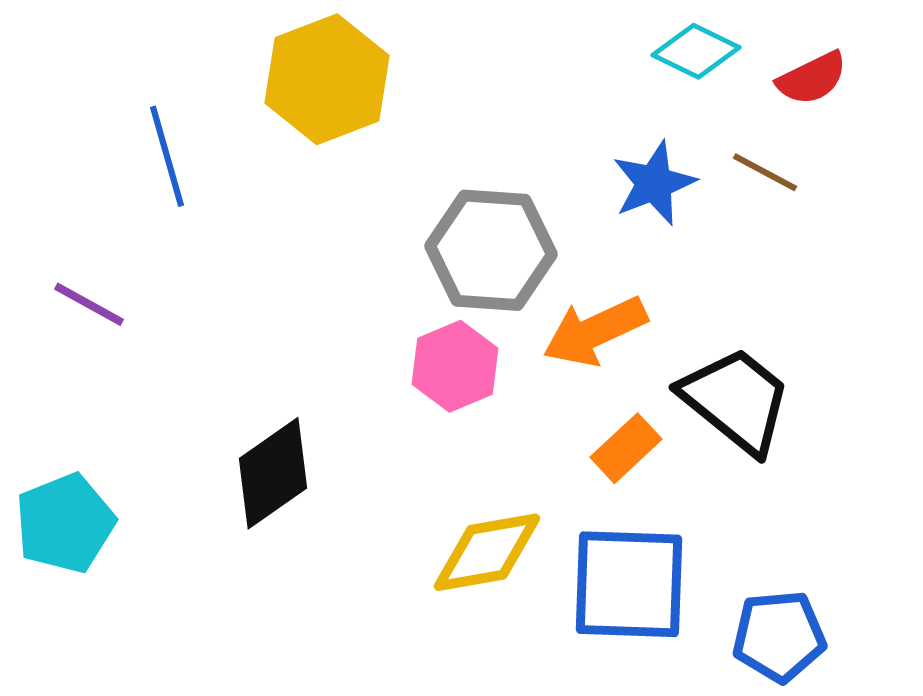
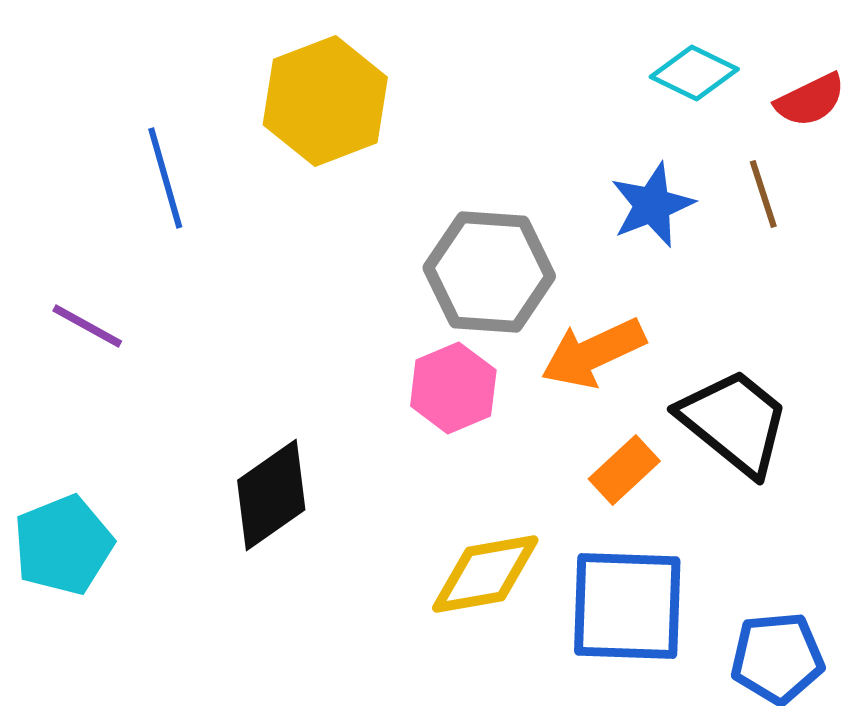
brown line: (765, 172) -> (763, 194), turned 44

